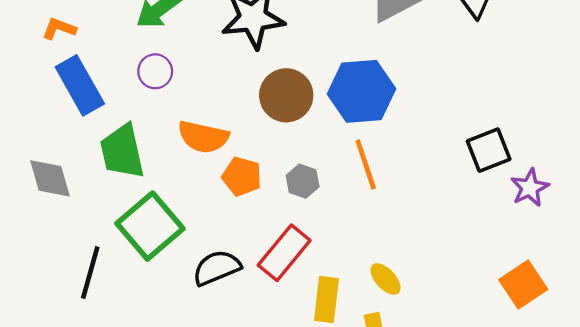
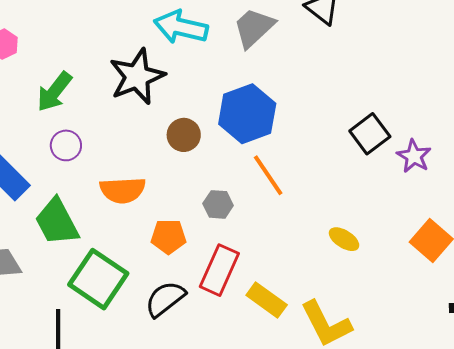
brown circle: (286, 95) -> (184, 135), size x0.7
orange pentagon: (242, 176) -> (168, 237), moved
yellow ellipse: (385, 279) -> (344, 239), moved
yellow rectangle: (326, 299) -> (267, 300), turned -45

